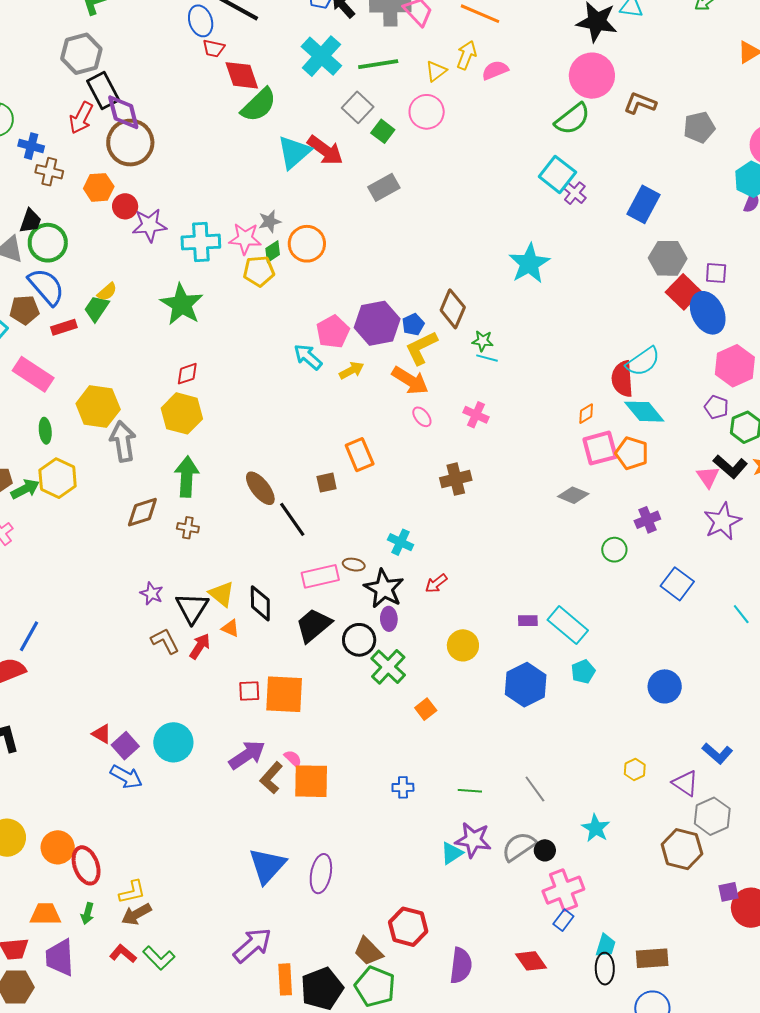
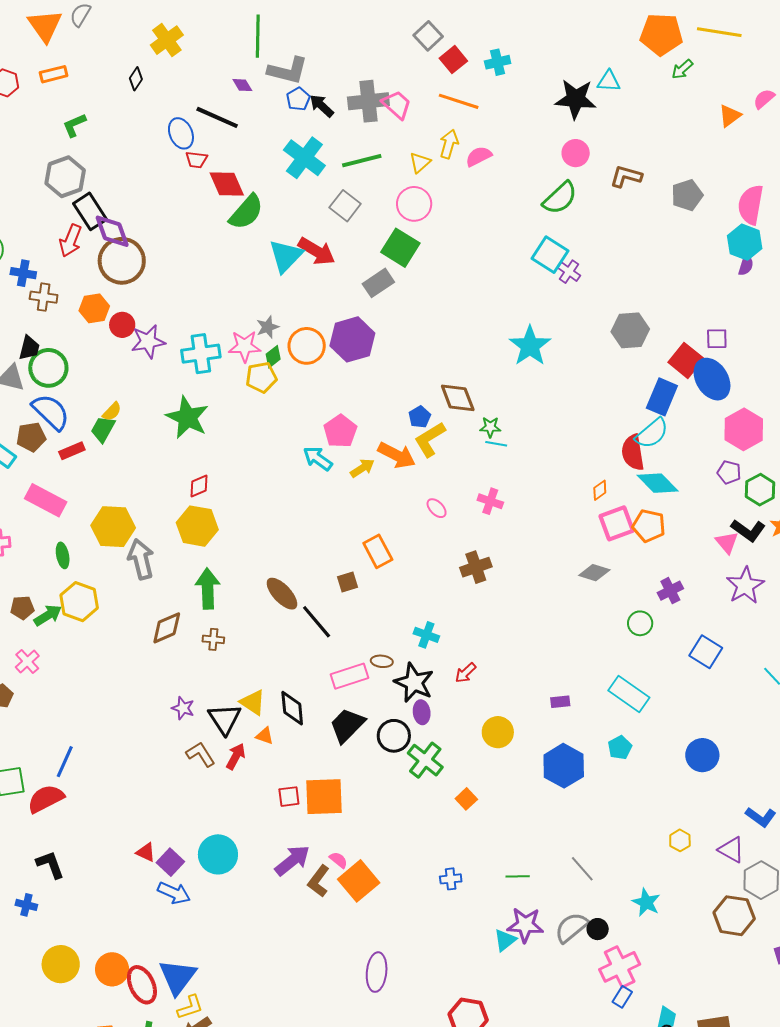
pink circle: (592, 76) -> (576, 153), size x0.6
green square: (383, 131) -> (400, 248), moved, size x1.6
blue rectangle: (643, 204) -> (662, 397), moved
gray hexagon: (668, 258) -> (630, 330), moved
brown diamond: (453, 309) -> (458, 398), turned -39
purple hexagon: (377, 323) -> (352, 339), moved
orange arrow: (410, 380) -> (397, 455), moved
cyan rectangle: (568, 625) -> (629, 694), moved
orange square: (311, 781) -> (359, 881), turned -36
blue triangle: (267, 866) -> (178, 977), moved

